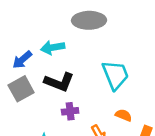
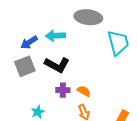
cyan trapezoid: (115, 75) -> (118, 43), moved
orange semicircle: (124, 115) -> (84, 91), moved

